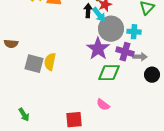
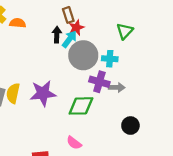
cyan arrow: (99, 15) -> (69, 39), turned -105
purple star: (98, 49) -> (43, 93), moved, turned 30
black circle: (152, 75) -> (130, 126), moved

